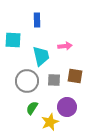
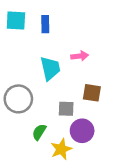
cyan square: (13, 40) -> (16, 21), moved
gray square: (54, 80) -> (66, 109), moved
gray circle: (27, 81) -> (18, 99), moved

